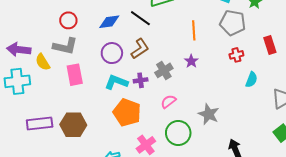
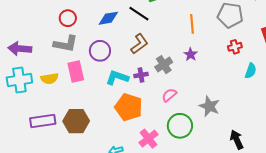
purple circle: (112, 53) -> (100, 51), moved
yellow semicircle: (43, 62) -> (50, 79), moved, turned -66

